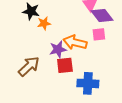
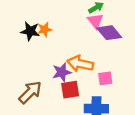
orange star: (44, 23) -> (45, 29), moved
pink square: (99, 34) -> (105, 78), moved

